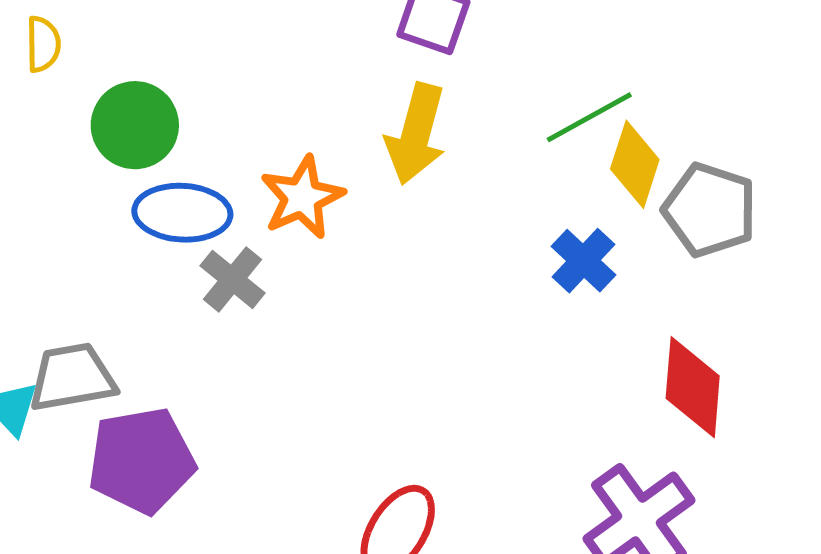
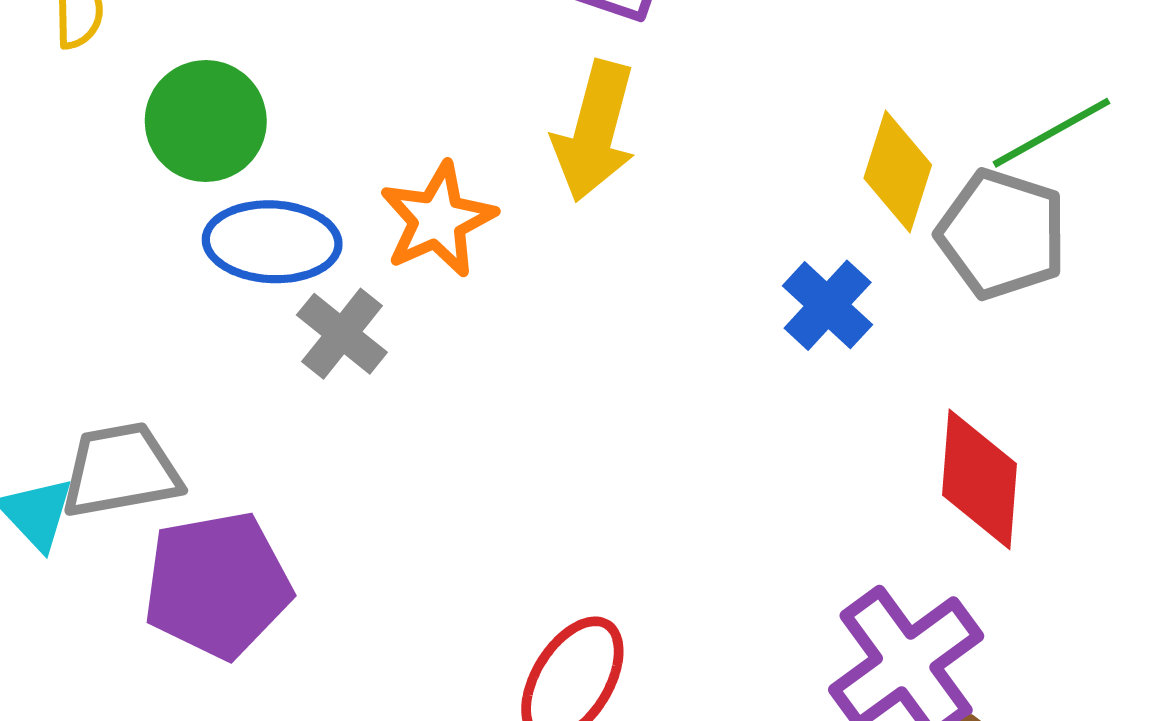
green line: (589, 117) -> (1052, 133), moved

